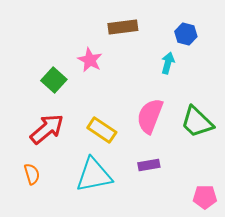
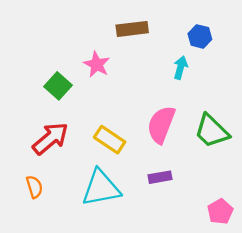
pink pentagon: (205, 197) -> (220, 212), turned -30

